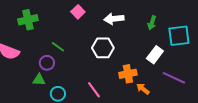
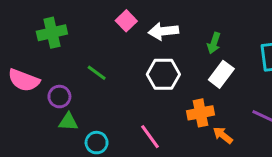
white arrow: (114, 19) -> (163, 31), moved
green arrow: (152, 23) -> (214, 43), moved
white rectangle: (155, 55) -> (221, 74), moved
purple circle: (47, 63) -> (59, 97), moved

